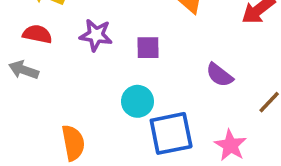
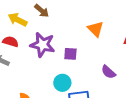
purple star: (96, 35) -> (42, 45), size x1.4

